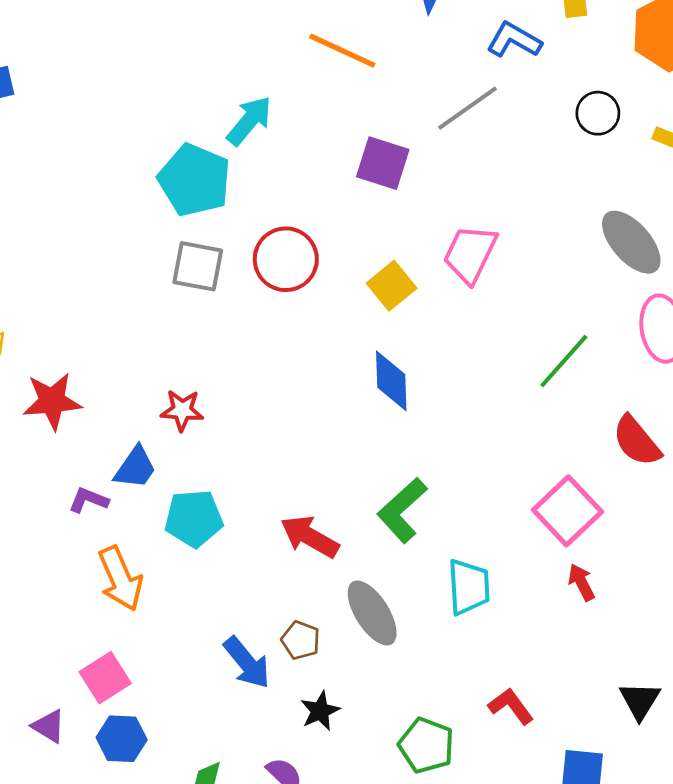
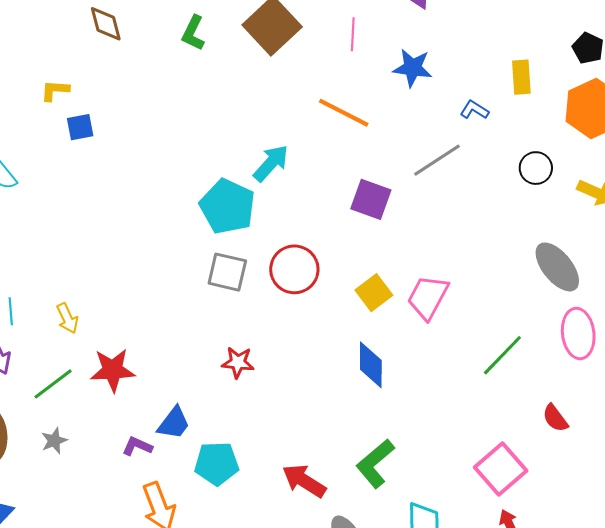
blue L-shape: (514, 40) -> (474, 110), size x0.7
pink trapezoid: (470, 254) -> (428, 297), moved
red star: (182, 410) -> (238, 362), moved
red semicircle: (637, 441) -> (555, 418), size x0.7

